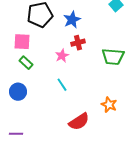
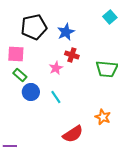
red cross: (78, 43) -> (72, 55), turned 32
blue circle: (18, 92) -> (31, 92), moved

